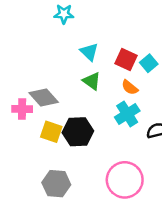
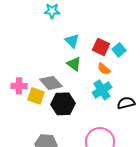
gray diamond: (44, 98) -> (51, 83), moved
yellow square: (51, 132) -> (36, 96), moved

